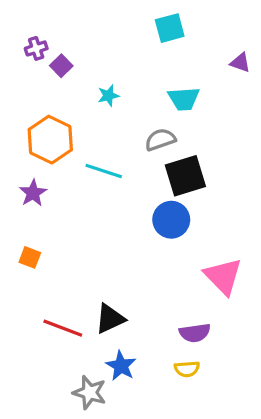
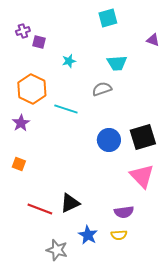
purple square: (61, 66) -> (39, 42), turned -32
black square: (185, 176) -> (143, 137), moved
blue star: (121, 366) -> (88, 235), moved

